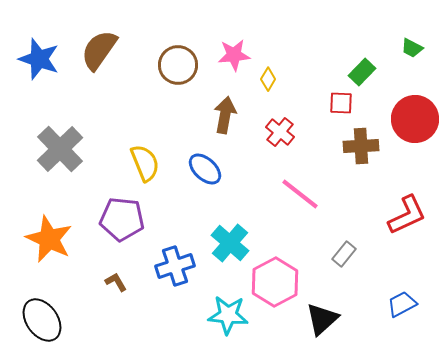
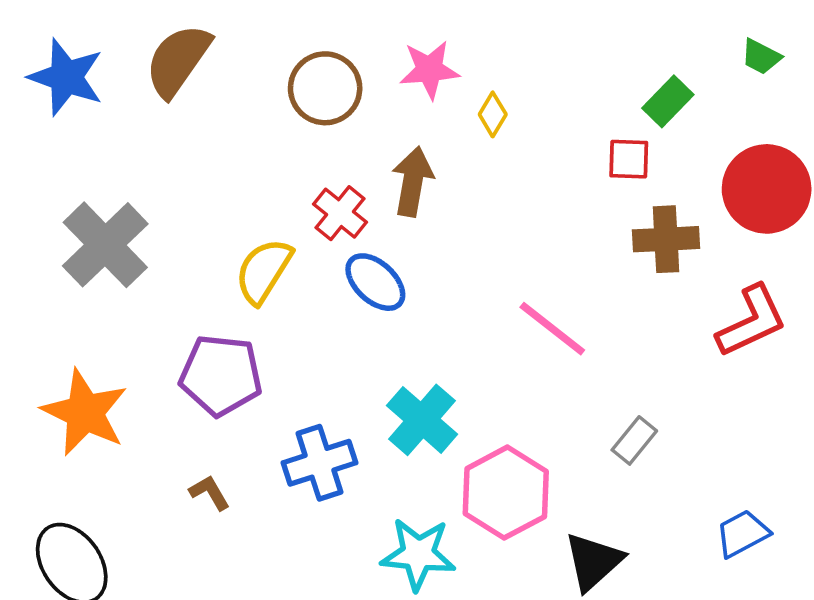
red cross: (280, 132) -> (340, 213), moved
yellow semicircle: (145, 163) -> (264, 271), turned -126
red L-shape: (407, 215) -> (752, 321), moved

